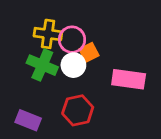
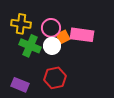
yellow cross: (48, 34) -> (21, 24), moved
pink rectangle: (129, 79) -> (82, 35), moved

